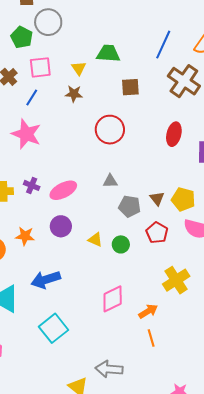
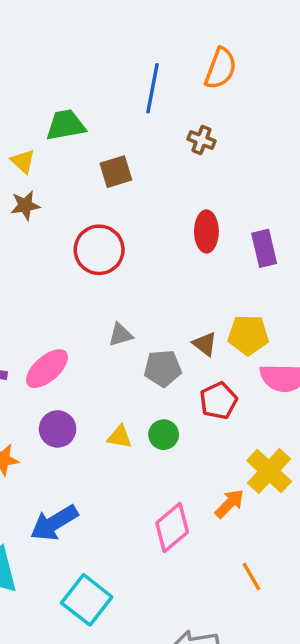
brown cross: (184, 81) -> (202, 140), size x0.5
red pentagon: (157, 233) -> (218, 401), turned 30
orange arrow: (148, 311) -> (229, 504), moved

